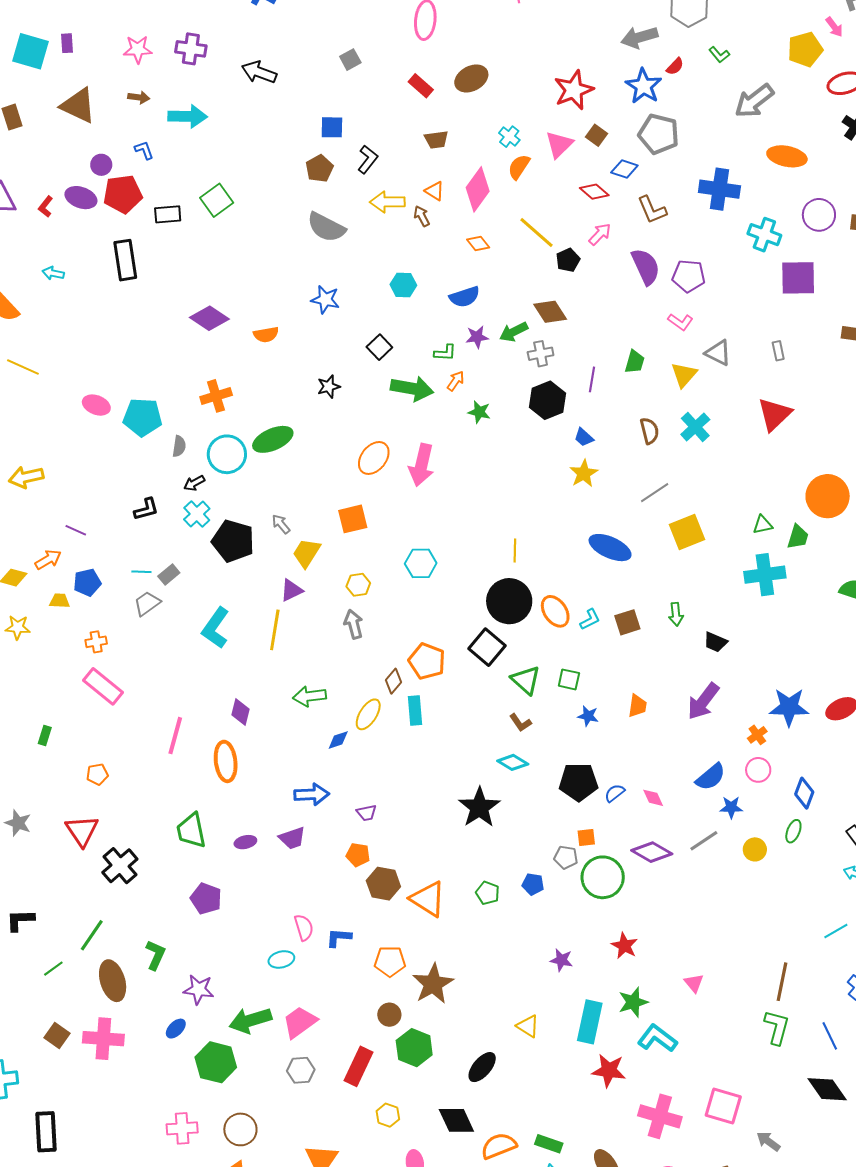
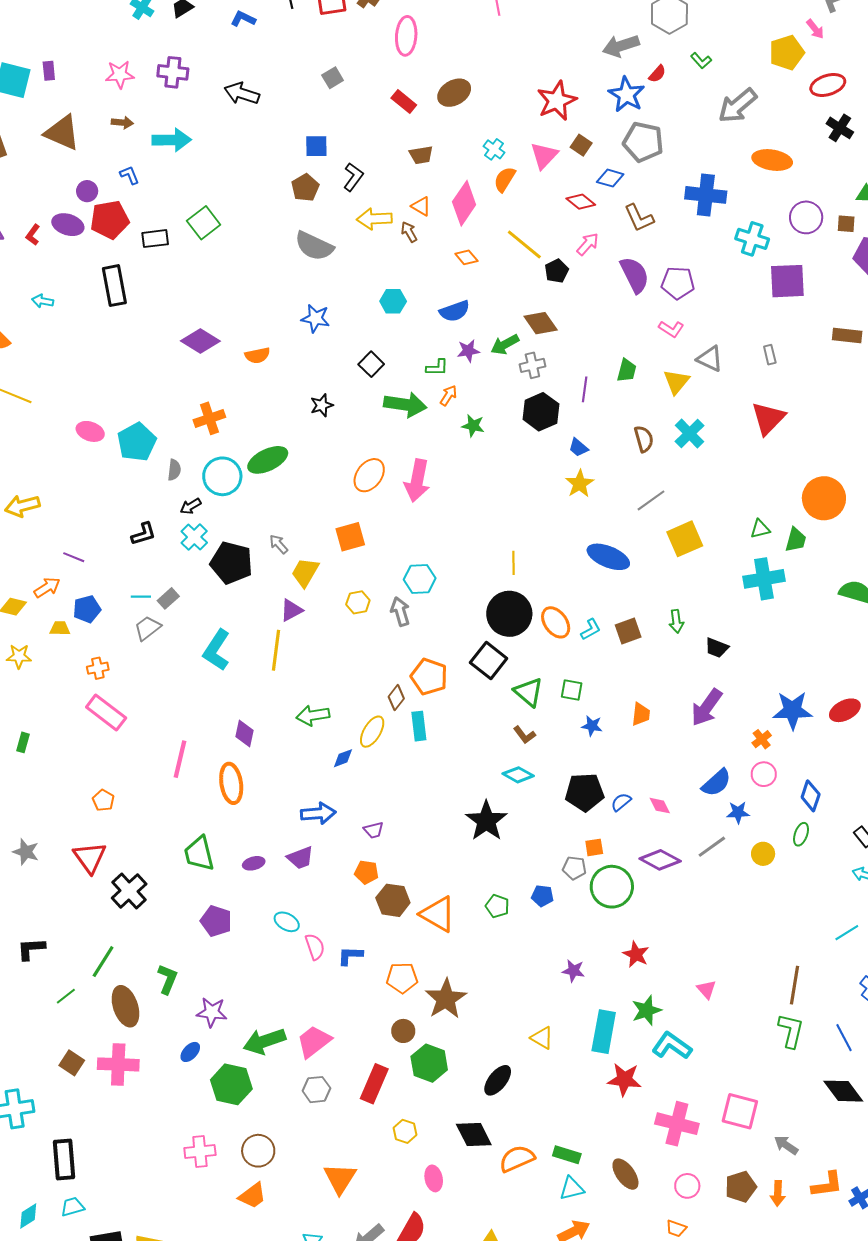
cyan pentagon: (143, 417) -> (137, 442), turned -30
gray arrow: (354, 624) -> (400, 611), moved
green rectangle: (45, 735) -> (23, 742), moved
orange pentagon: (97, 774) -> (103, 800), turned -30
cyan ellipse: (281, 959) -> (287, 922), moved, turned 45

